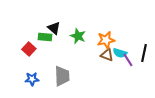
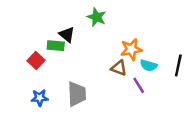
green star: (78, 36) -> (97, 17), moved
brown triangle: (107, 55) -> (119, 68), moved
purple line: (128, 60) -> (139, 85), moved

